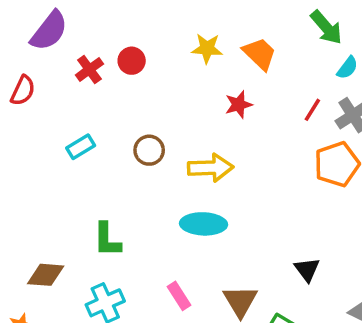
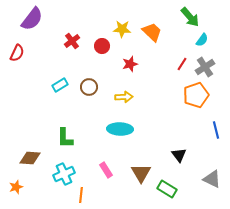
red circle: (132, 61) -> (102, 46), moved
red cross: (89, 69) -> (72, 41), moved
red star: (239, 105) -> (130, 64), moved
cyan rectangle: (81, 147) -> (60, 85), moved
yellow arrow: (211, 168) -> (124, 97), size x0.7

